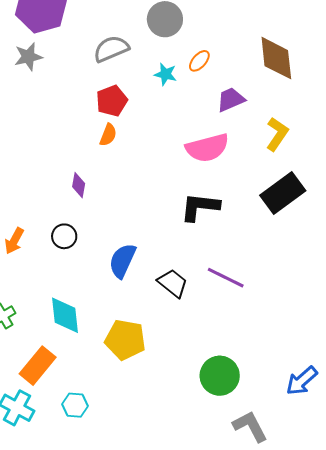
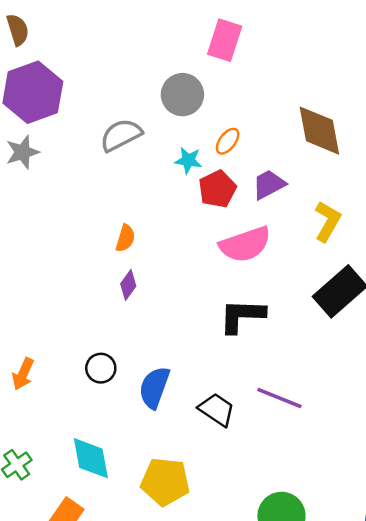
red pentagon: (112, 101) -> (217, 189), moved
purple diamond: (79, 185) -> (128, 285), moved, turned 30
black circle: (64, 236) -> (101, 368), moved

